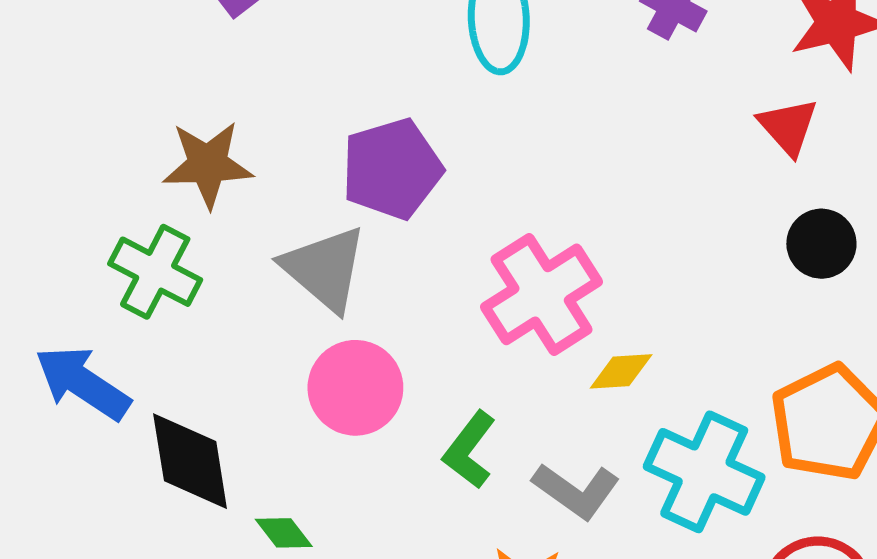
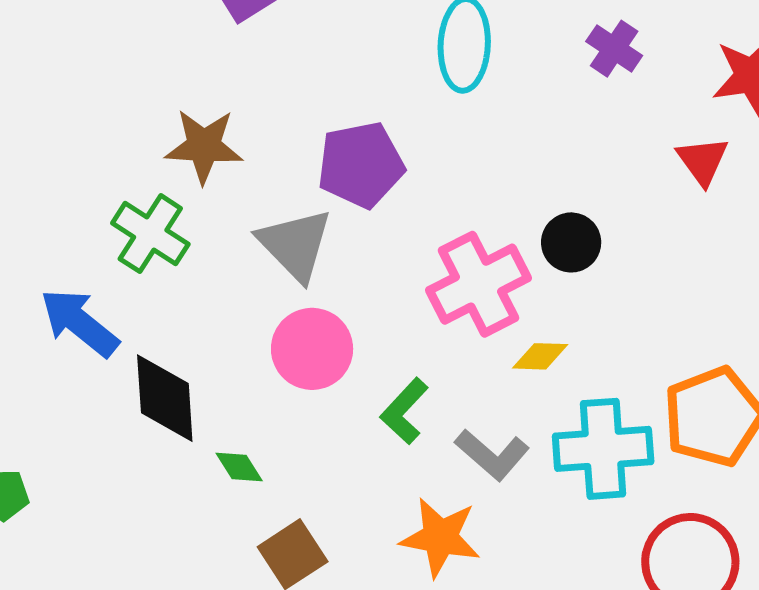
black circle: (821, 244) -> (571, 242), moved
cyan cross: (704, 472) -> (603, 449), turned -34

